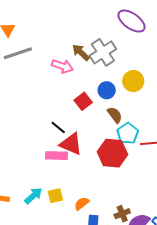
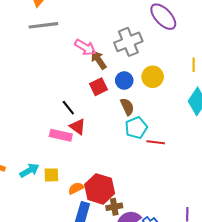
brown arrow: (81, 52) -> (99, 60), moved
red triangle: (71, 144) -> (78, 127), size x0.7
red hexagon: (112, 153) -> (100, 189), moved

